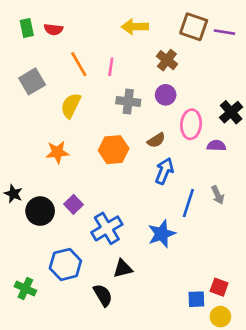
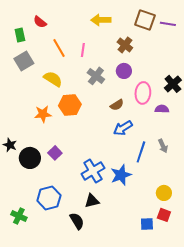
green rectangle: (27, 28) -> (20, 35), moved
red semicircle: (53, 29) -> (40, 22), turned 32
gray cross: (128, 102) -> (96, 76), turned 30
yellow semicircle: (71, 106) -> (53, 79), turned 96
orange hexagon: (114, 150) -> (70, 105), moved
blue arrow: (164, 171) -> (123, 128), turned -144
blue cross: (107, 228) -> (93, 171), moved
yellow circle: (220, 317) -> (164, 193), moved

